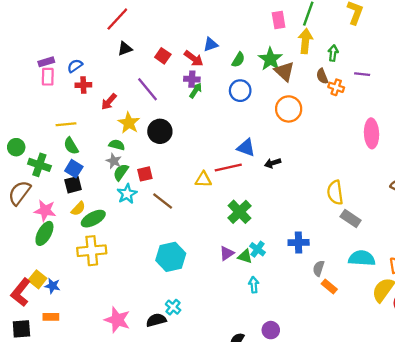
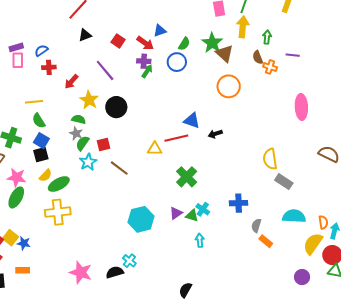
blue circle: (240, 91) -> (177, 62), moved
cyan hexagon: (171, 257) -> (141, 219), moved
purple circle: (271, 330) -> (302, 277), moved

